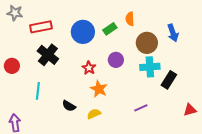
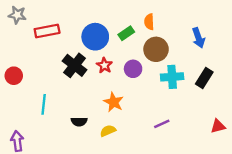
brown circle: (147, 43) -> (156, 49), moved
black cross: (48, 55) -> (75, 65), moved
red star: (89, 68) -> (104, 65), moved
black rectangle: (169, 80) -> (204, 78), moved
black semicircle: (69, 106) -> (79, 122), turned -32

